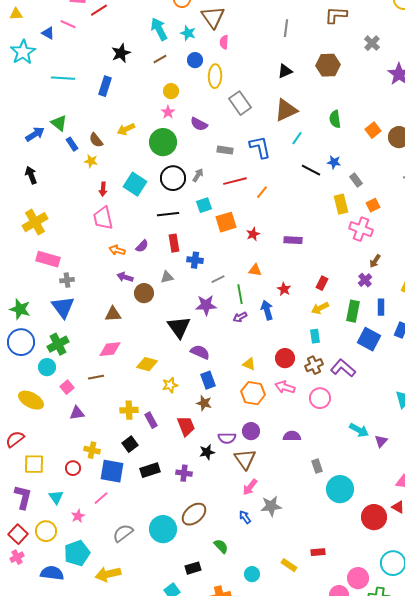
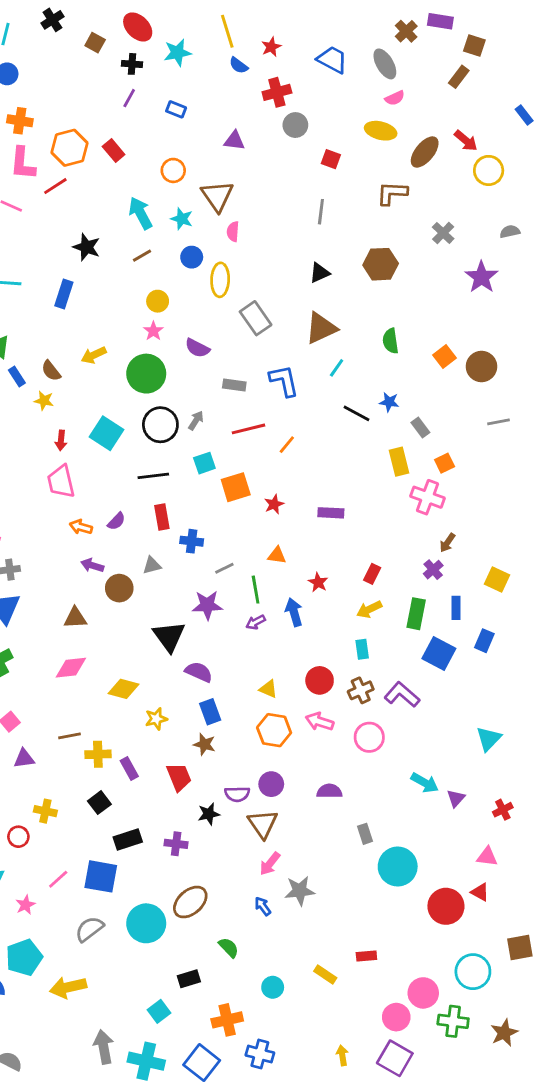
black star: (121, 53) -> (87, 247), turned -30
brown line: (96, 377) -> (70, 736), moved
blue square: (112, 471) -> (101, 876), moved

